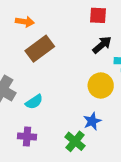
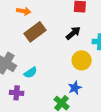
black arrow: (102, 45) -> (73, 33), moved
purple cross: (27, 136) -> (17, 93), moved

